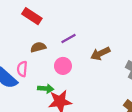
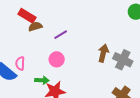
brown semicircle: (38, 47) -> (35, 27), moved
brown arrow: (100, 54) -> (103, 53), moved, turned 132

